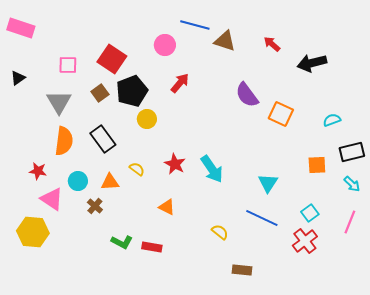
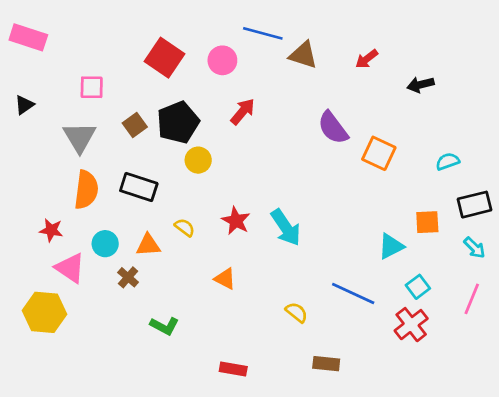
red arrow: (272, 44) -> (367, 59), turned -78
red square: (112, 59) -> (164, 58), moved
black arrow: (312, 63) -> (421, 85), size x0.7
black rectangle: (103, 139) -> (139, 187), turned -36
cyan triangle: (268, 183) -> (391, 246), moved, turned 30
red rectangle: (152, 247) -> (233, 369), moved

